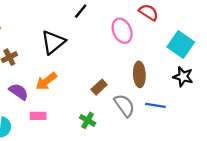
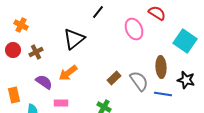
brown ellipse: (139, 74) -> (161, 67), moved
black star: (183, 77) -> (186, 80), moved
gray semicircle: (124, 105) -> (139, 81), moved

